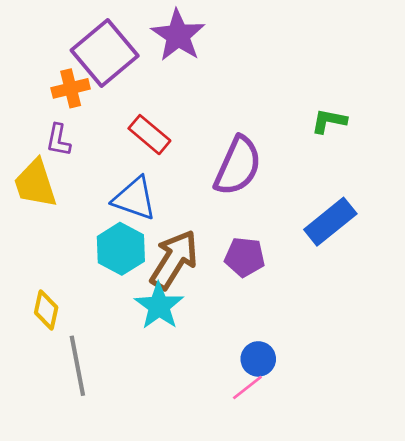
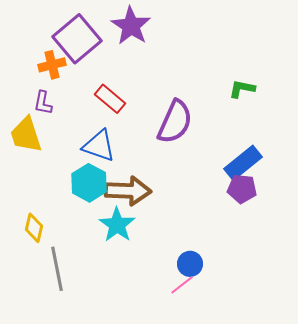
purple pentagon: (245, 257) -> (242, 189), moved
brown arrow: (174, 260) -> (128, 191), turned 60

